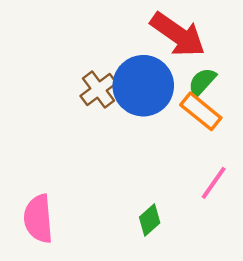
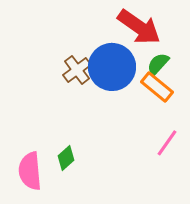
green diamond: (150, 220) -> (66, 158), moved

